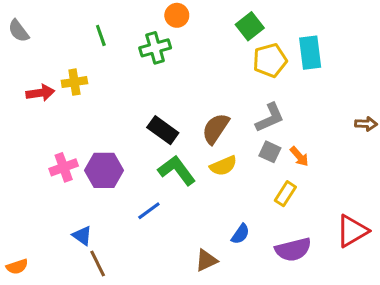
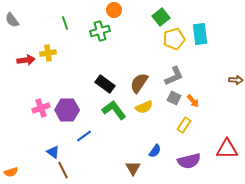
blue line: (149, 211) -> (84, 136), moved
red triangle: (352, 231) -> (227, 149), turned 30
brown triangle: (206, 260) -> (133, 168), turned -35

